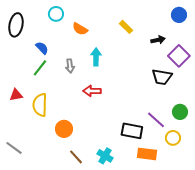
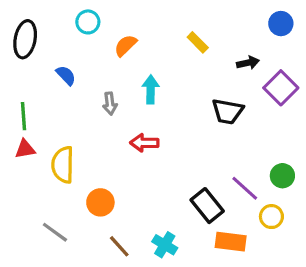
orange semicircle: (80, 29) -> (126, 45), turned 105
green line: (40, 68) -> (24, 116), moved, turned -42
black trapezoid: (162, 77) -> (228, 111), moved
black rectangle: (132, 131) -> (207, 206), turned 40
gray line: (14, 148) -> (55, 232), moved

